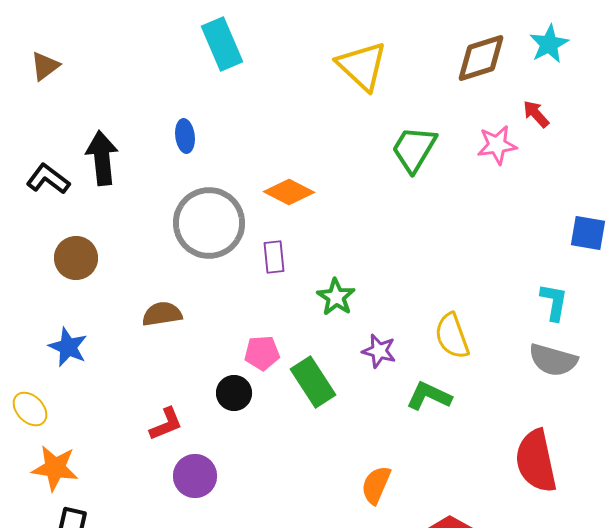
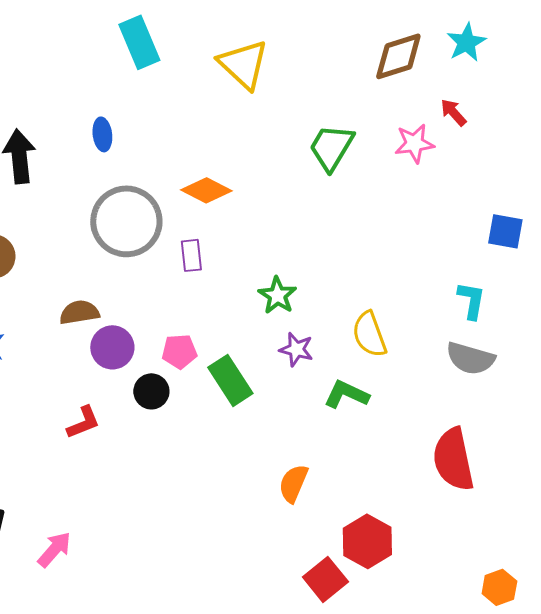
yellow triangle: (362, 66) -> (243, 64), moved
green star: (336, 297) -> (277, 295), moved
purple circle: (195, 476) -> (112, 347), moved

